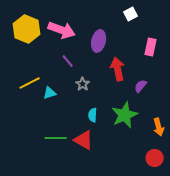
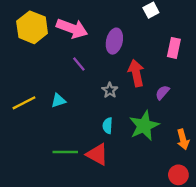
yellow line: (30, 83) -> (24, 103), moved
gray star: (83, 84) -> (110, 90), moved

